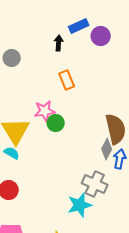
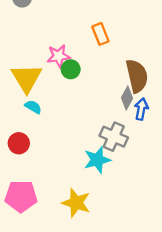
orange rectangle: (67, 80) -> (100, 34), moved
cyan semicircle: (12, 153) -> (33, 107), moved

